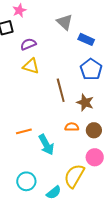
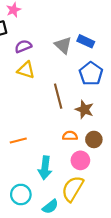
gray triangle: (65, 22) -> (63, 45), moved
cyan arrow: (46, 145) -> (45, 168), moved, turned 35
pink circle: (95, 157) -> (80, 160), moved

